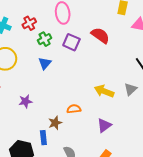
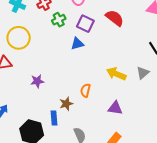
blue triangle: (45, 63) -> (77, 44), moved, turned 32
orange semicircle: (74, 109) -> (85, 90), turned -72
purple triangle: (104, 125) -> (115, 108), turned 42

